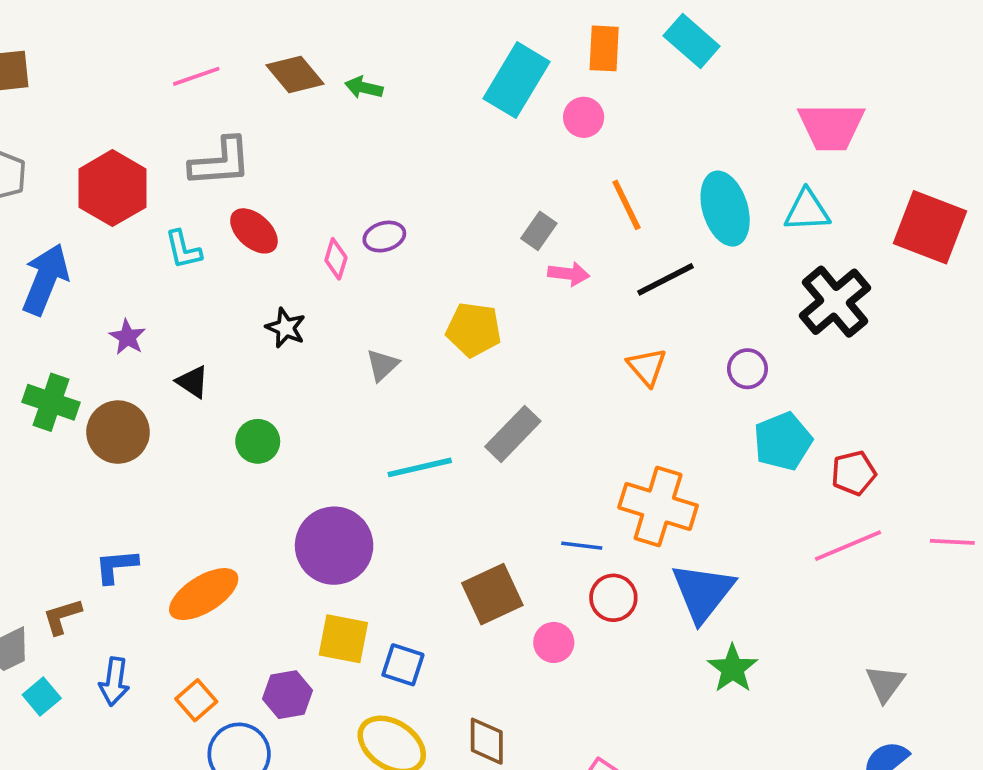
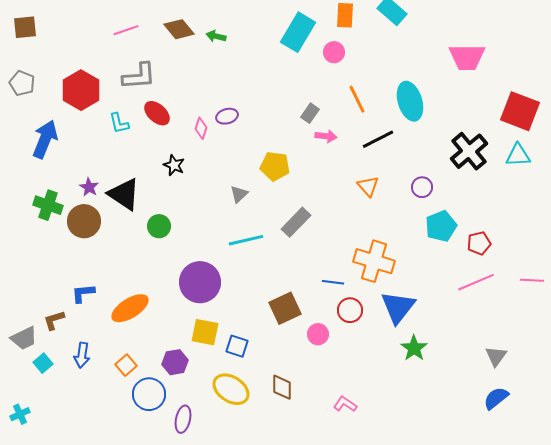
cyan triangle: (807, 210) -> (518, 155), moved
purple star: (127, 337) -> (89, 187), moved
gray triangle: (382, 365) -> (239, 194), moved
black triangle: (193, 382) -> (124, 194), size x1.8

